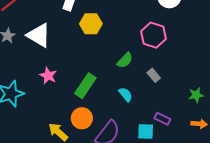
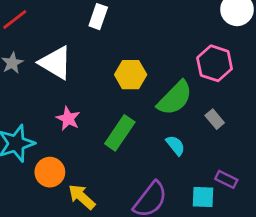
yellow hexagon: (91, 24) -> (131, 75), moved
green semicircle: (125, 60) -> (175, 98), size x1.6
orange circle: (82, 118) -> (50, 172), moved

